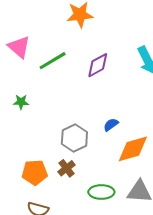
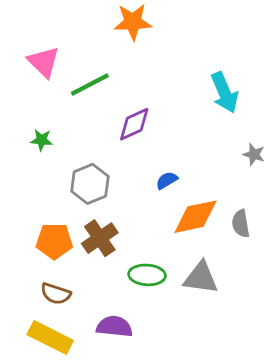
purple diamond: (98, 65) -> (134, 124), moved
gray hexagon: (74, 138) -> (90, 184), moved
brown cross: (67, 168) -> (100, 238), size x1.4

